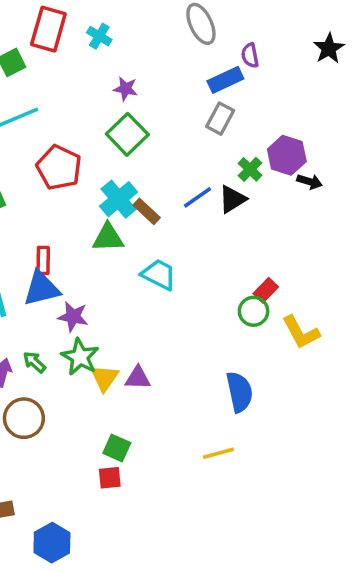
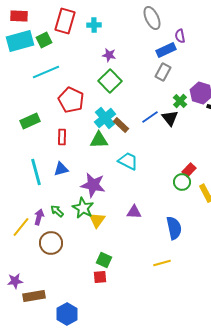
cyan cross: (99, 36) -> (94, 25), turned -32
black triangle: (232, 199) -> (170, 118), turned -36
red rectangle: (43, 260) -> (62, 137), moved
blue triangle: (41, 289) -> (61, 169), size x0.7
purple star: (73, 317) -> (93, 185), moved, size x1.4
purple triangle: (138, 378) -> (134, 212), moved

